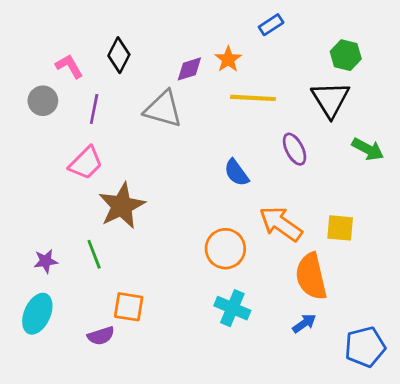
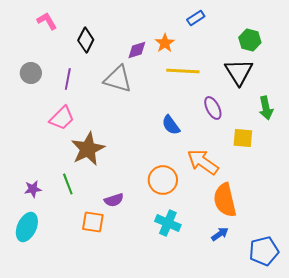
pink L-shape: (69, 66) -> (47, 21), moved
green arrow: (368, 149) -> (266, 108), turned 50
yellow square: (340, 228) -> (243, 138), moved
purple semicircle: (101, 336) -> (114, 200), moved

